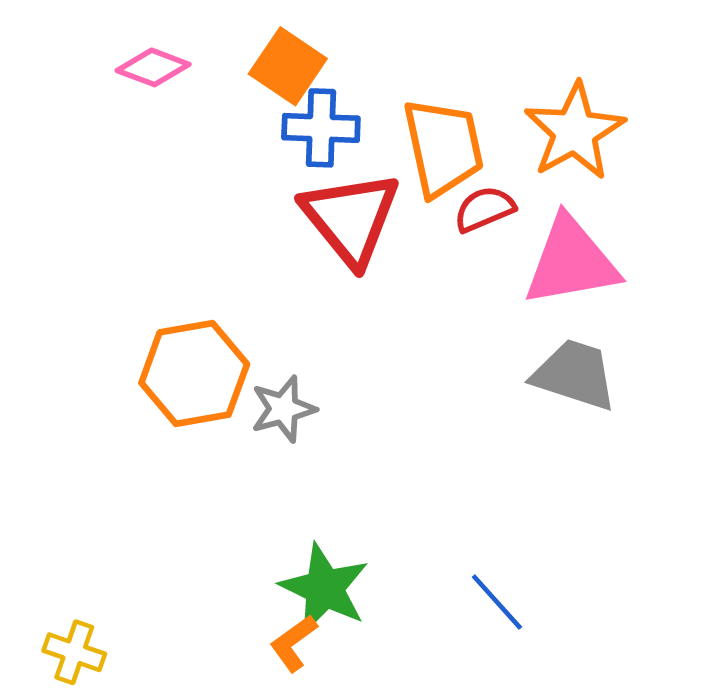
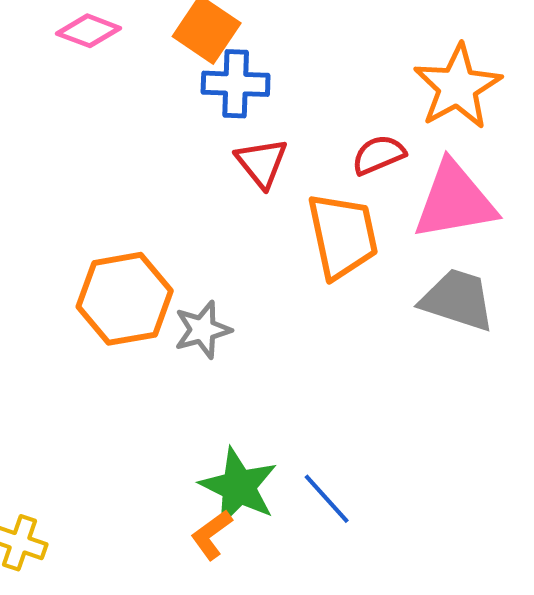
orange trapezoid: (443, 147) -> (343, 236), moved
red triangle: (351, 218) -> (262, 163), size x0.6
blue line: (497, 602) -> (327, 499), moved

